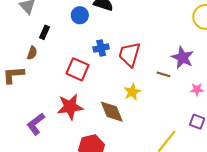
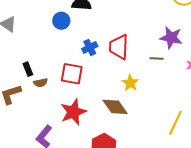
black rectangle: (45, 32) -> (28, 69), moved, turned -32
brown semicircle: (32, 53) -> (41, 83), moved, turned 72

